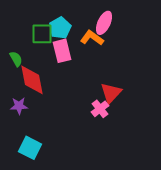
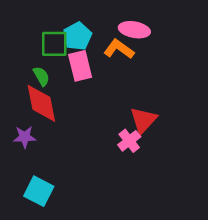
pink ellipse: (104, 23) -> (134, 30), turned 75
green semicircle: (16, 59) -> (41, 76), moved

